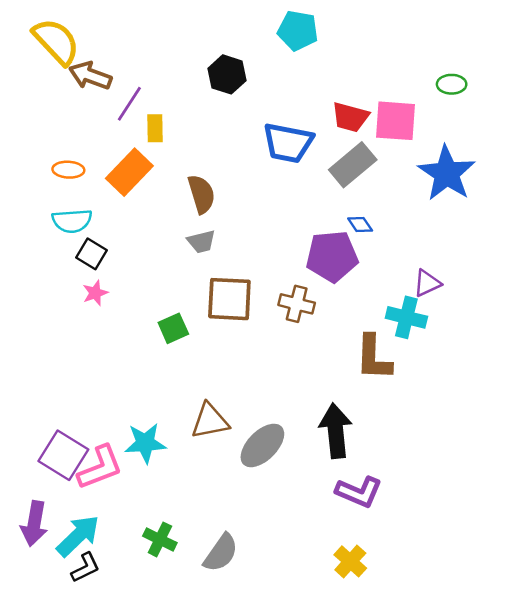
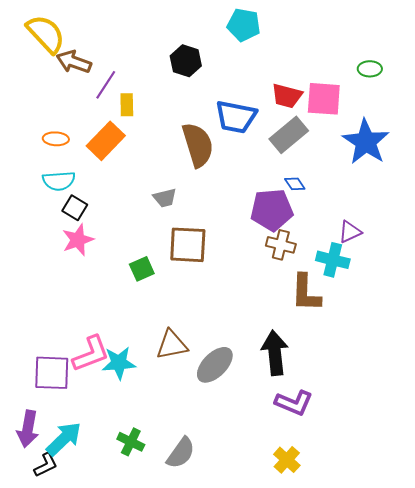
brown semicircle: (201, 194) -> (198, 145), moved, size x1.4
pink star: (95, 293) -> (78, 240), size x1.5
brown cross: (297, 304) -> (281, 245), moved
purple square: (63, 455) -> (52, 373), turned -30
pink L-shape: (100, 467) -> (91, 354), moved
black L-shape: (85, 568) -> (46, 465), moved

